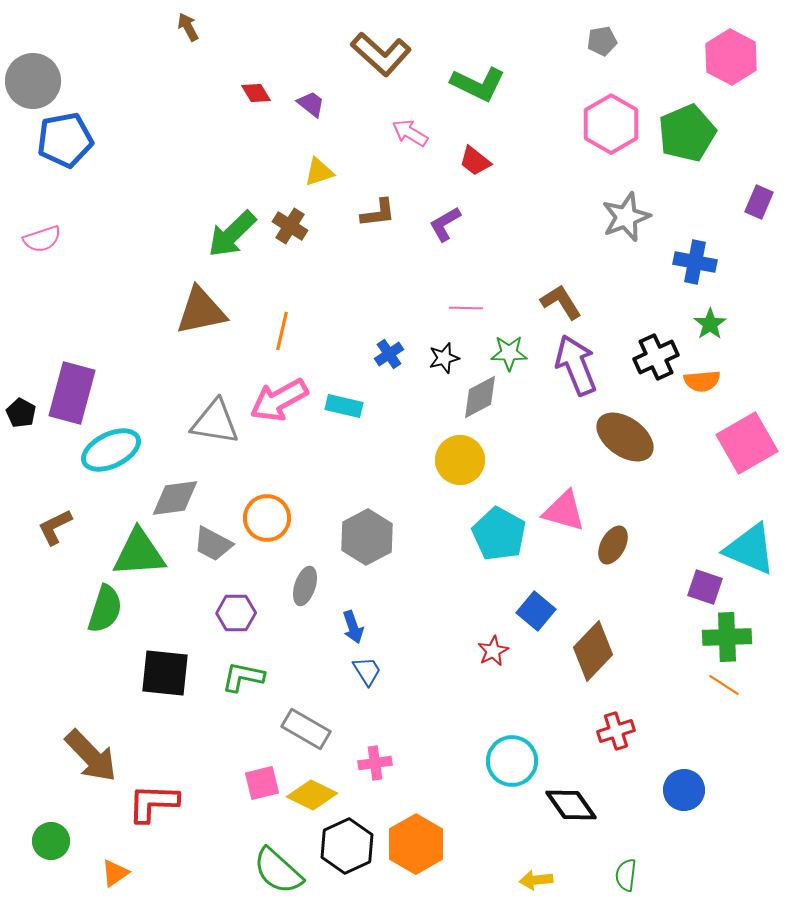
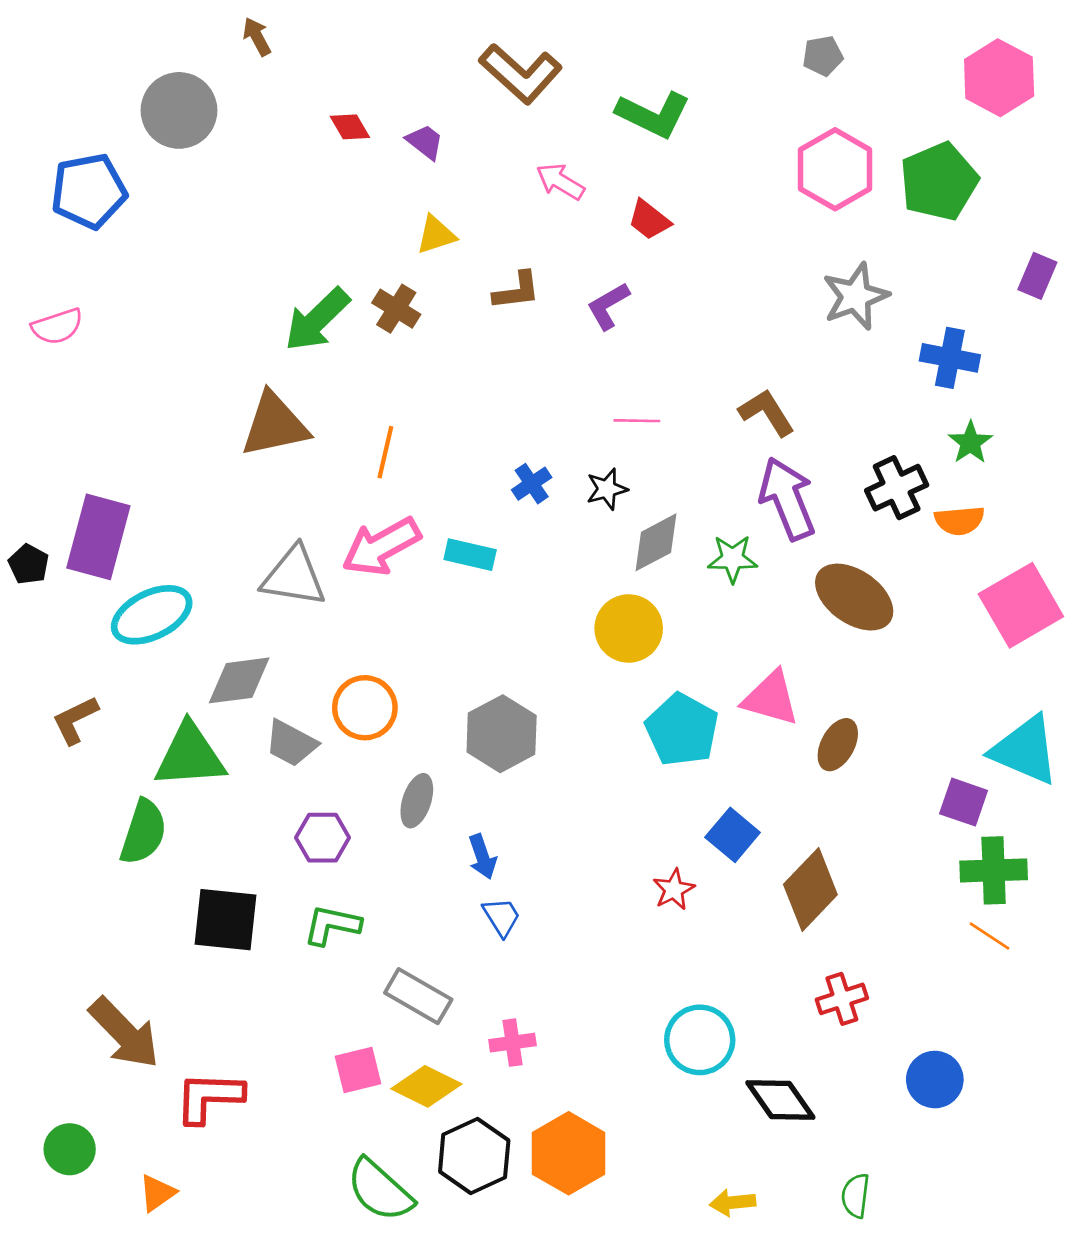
gray circle: (33, 81) -> (179, 110), moved
green star: (509, 353) -> (733, 559), moved

